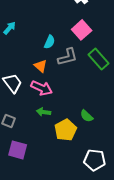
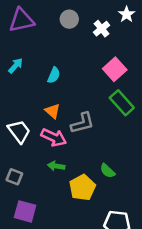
pink square: (82, 30) -> (115, 69), moved
cyan semicircle: (50, 42) -> (54, 75), moved
gray L-shape: (68, 57) -> (82, 123), moved

